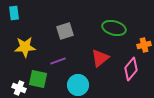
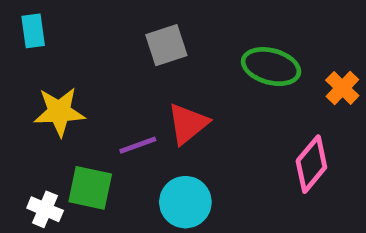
gray square: (65, 31) -> (166, 45), moved
orange cross: (144, 45) -> (342, 88), moved, turned -32
red triangle: (100, 58) -> (188, 124), moved

